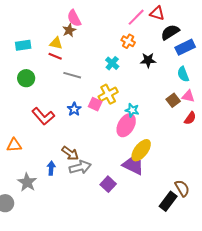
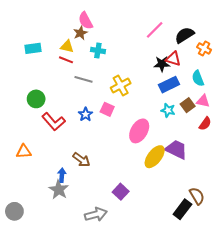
red triangle: (157, 13) -> (173, 59), moved
pink line: (136, 17) -> (155, 30), moved
orange cross: (128, 41) -> (204, 48), moved
blue rectangle: (185, 47) -> (169, 85), moved
cyan cross: (112, 63) -> (98, 51), moved, turned -32
green circle: (26, 78) -> (36, 99), moved
yellow cross: (108, 94) -> (121, 86), moved
cyan star: (132, 110) -> (168, 110), moved
purple trapezoid: (133, 165) -> (176, 149), moved
gray arrow: (80, 167) -> (96, 214), moved
gray star: (27, 182) -> (59, 190), moved

